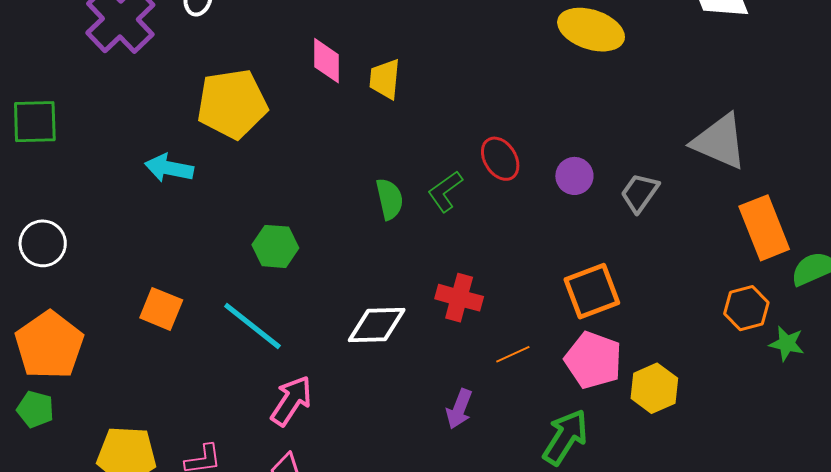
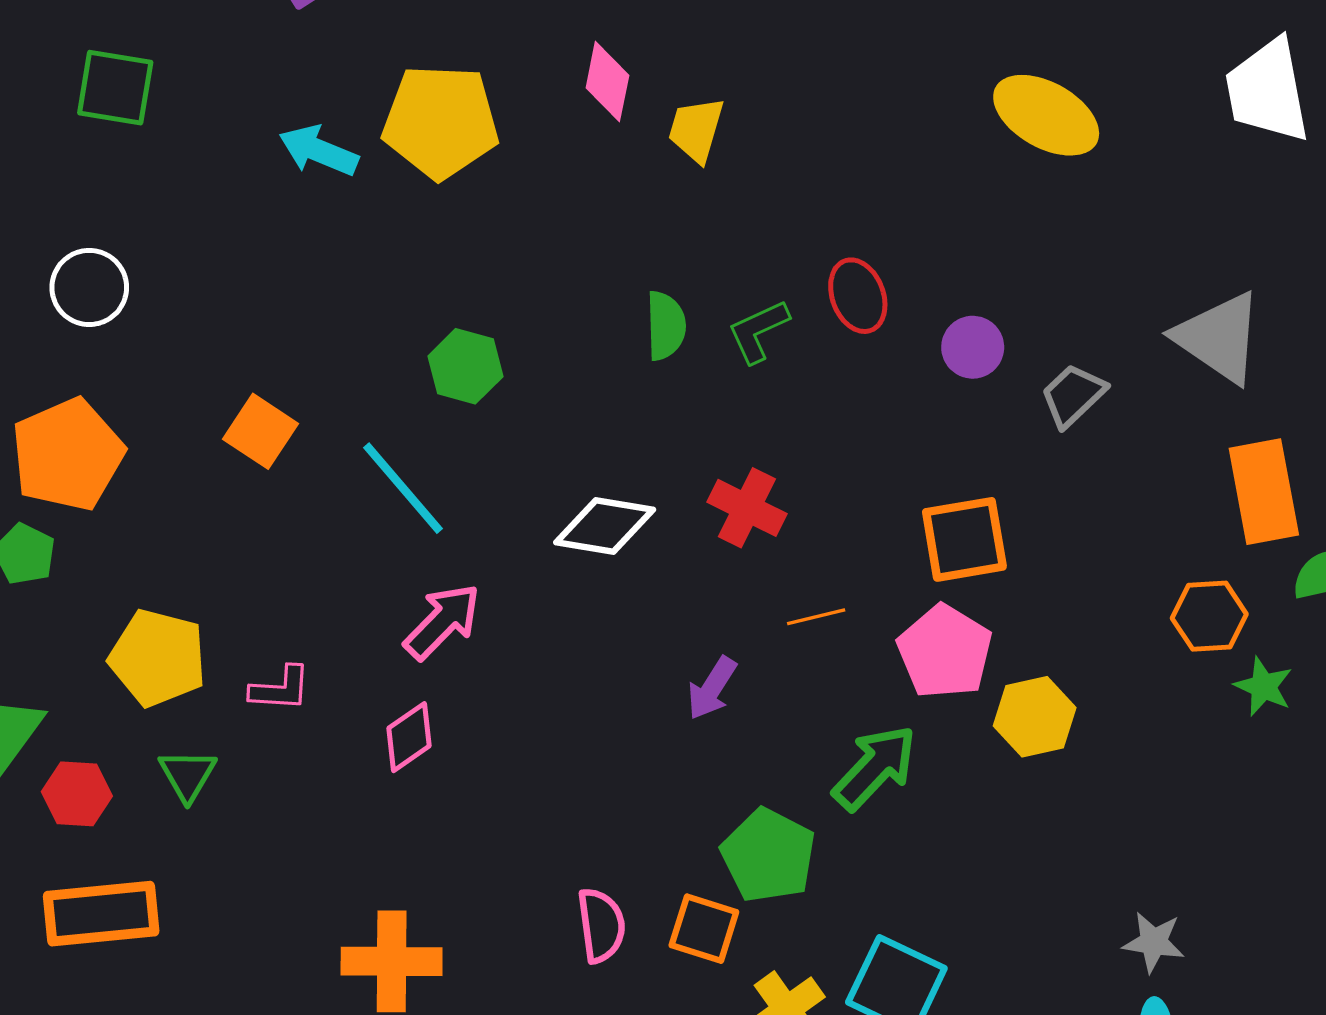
cyan arrow: (169, 168) -> (319, 151), moved

